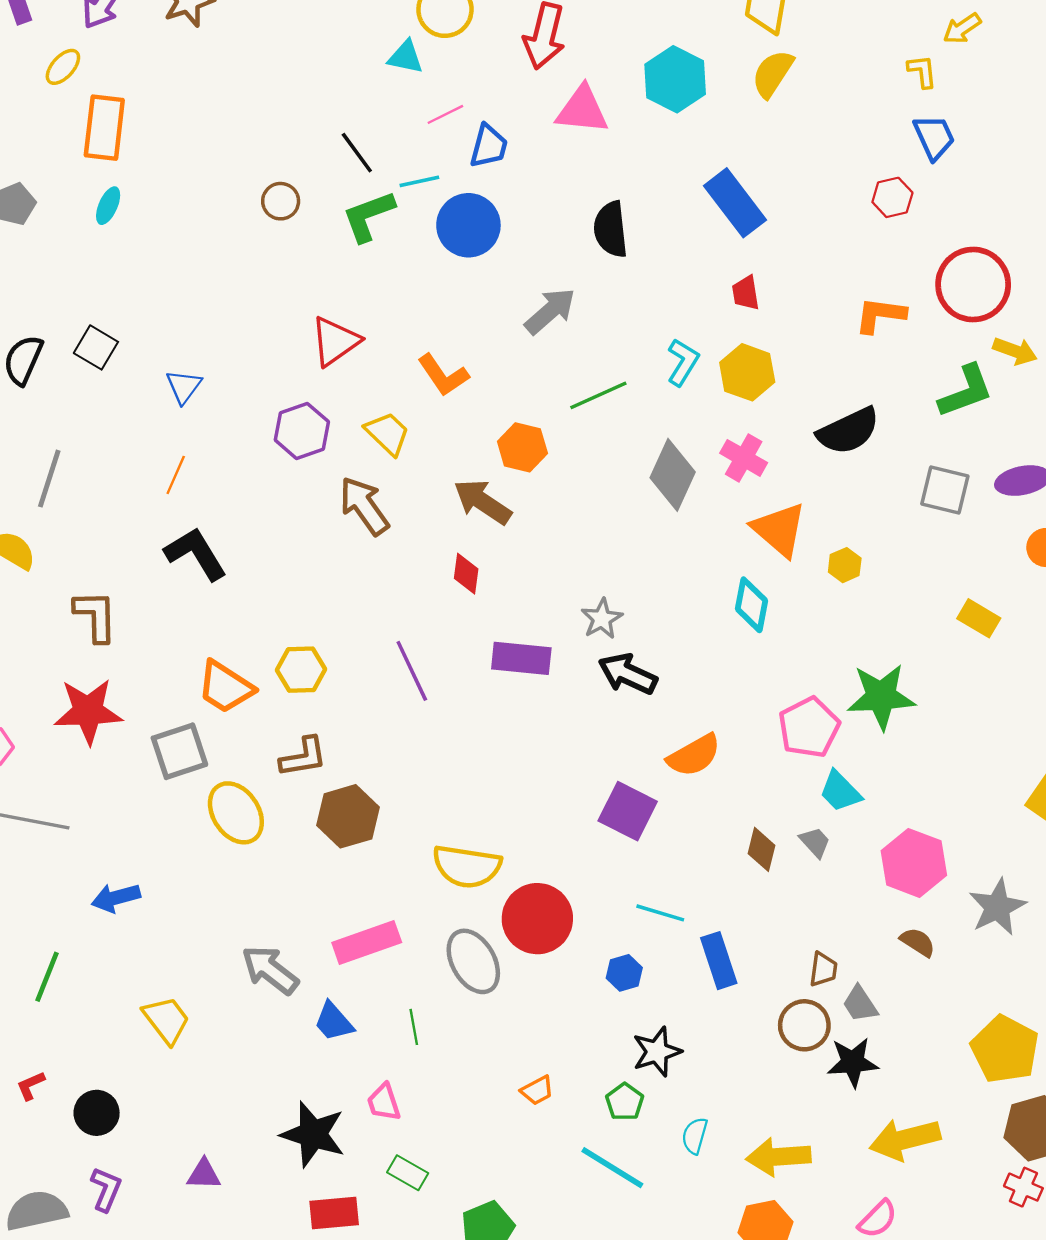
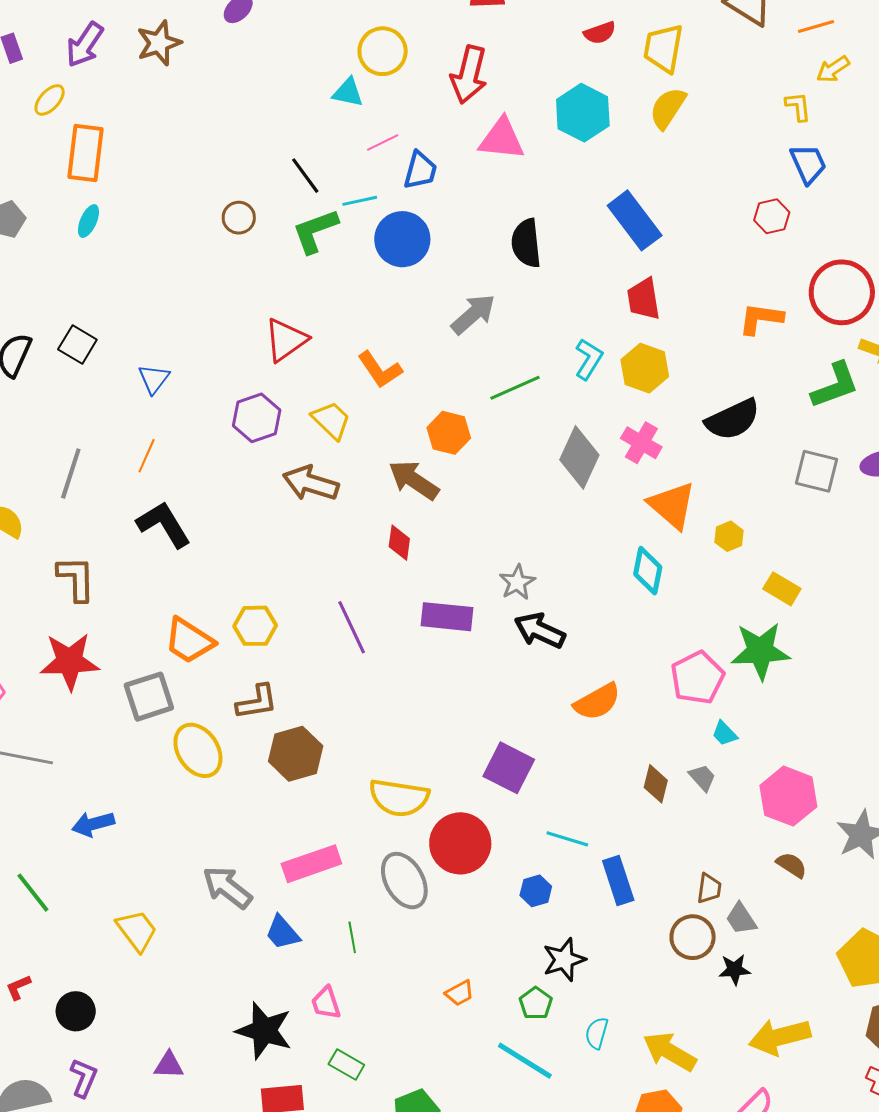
red trapezoid: (746, 293) -> (644, 299), size x1.4
gray line: (49, 479) -> (71, 474), moved
brown arrow: (364, 506) -> (311, 483), turned -38
yellow rectangle: (979, 618) -> (782, 589), moved
cyan trapezoid: (840, 791) -> (725, 733), size x0.7
purple square: (628, 811) -> (509, 768), moved
green line: (47, 977) -> (33, 893), turned -60
black star: (853, 1062) -> (735, 970), size x0.7
yellow arrow: (779, 1157) -> (670, 1052), turned 34

